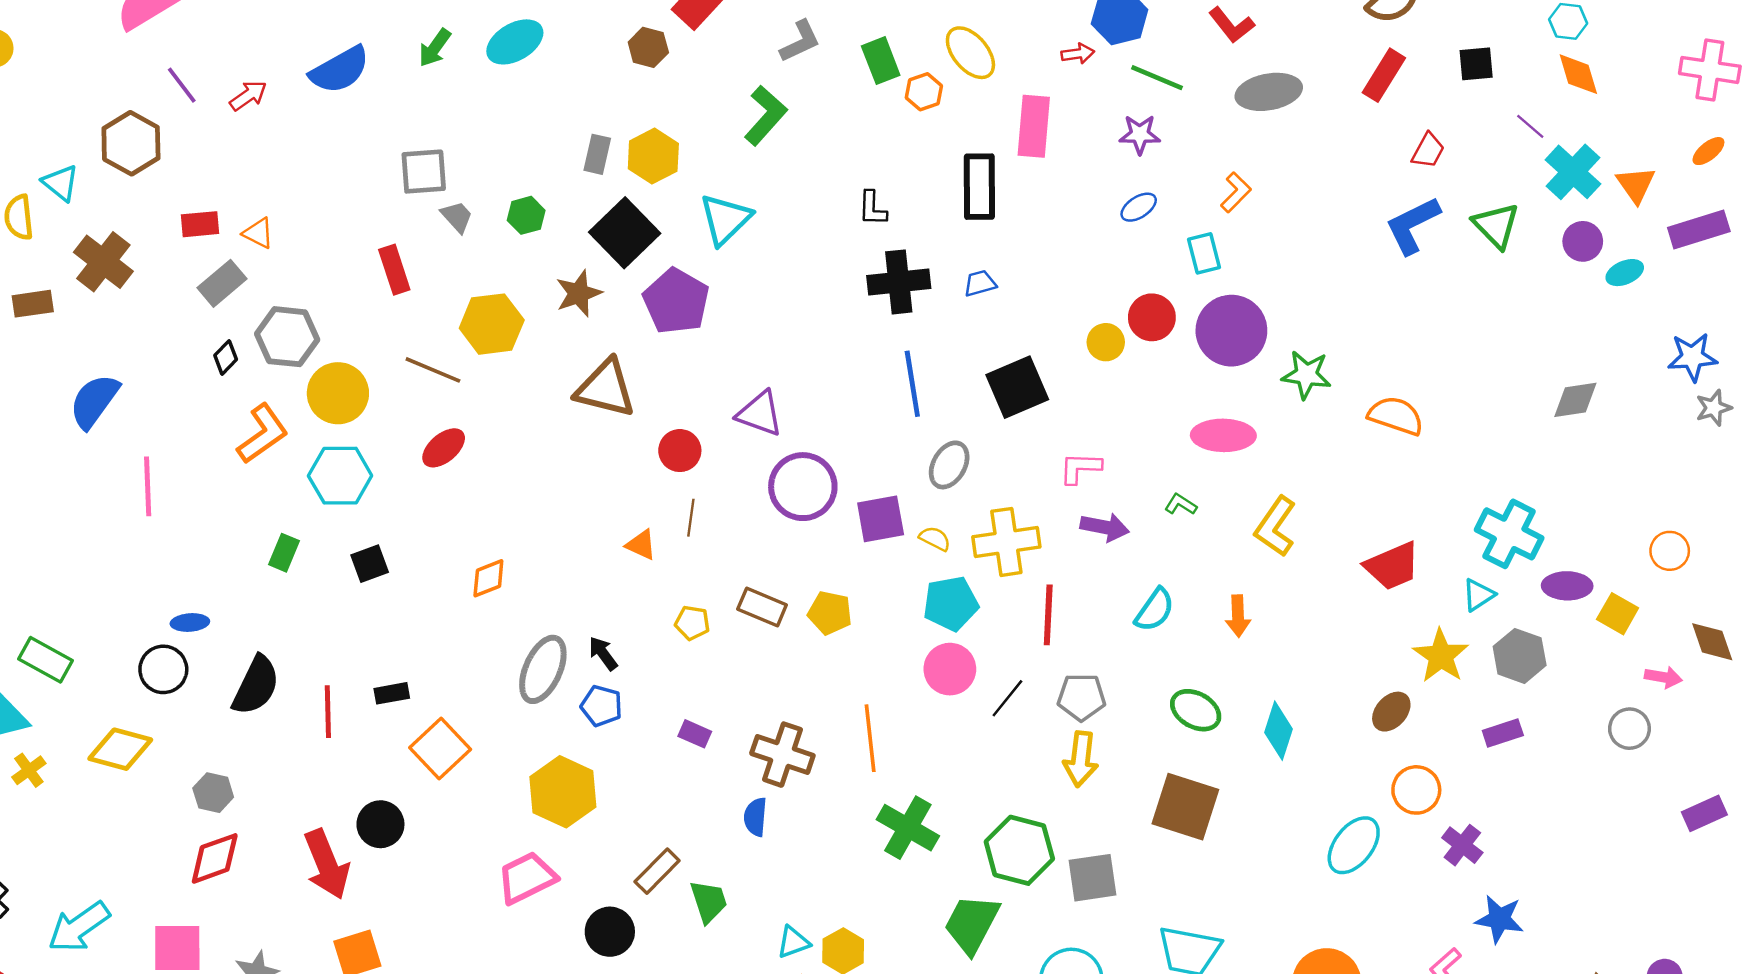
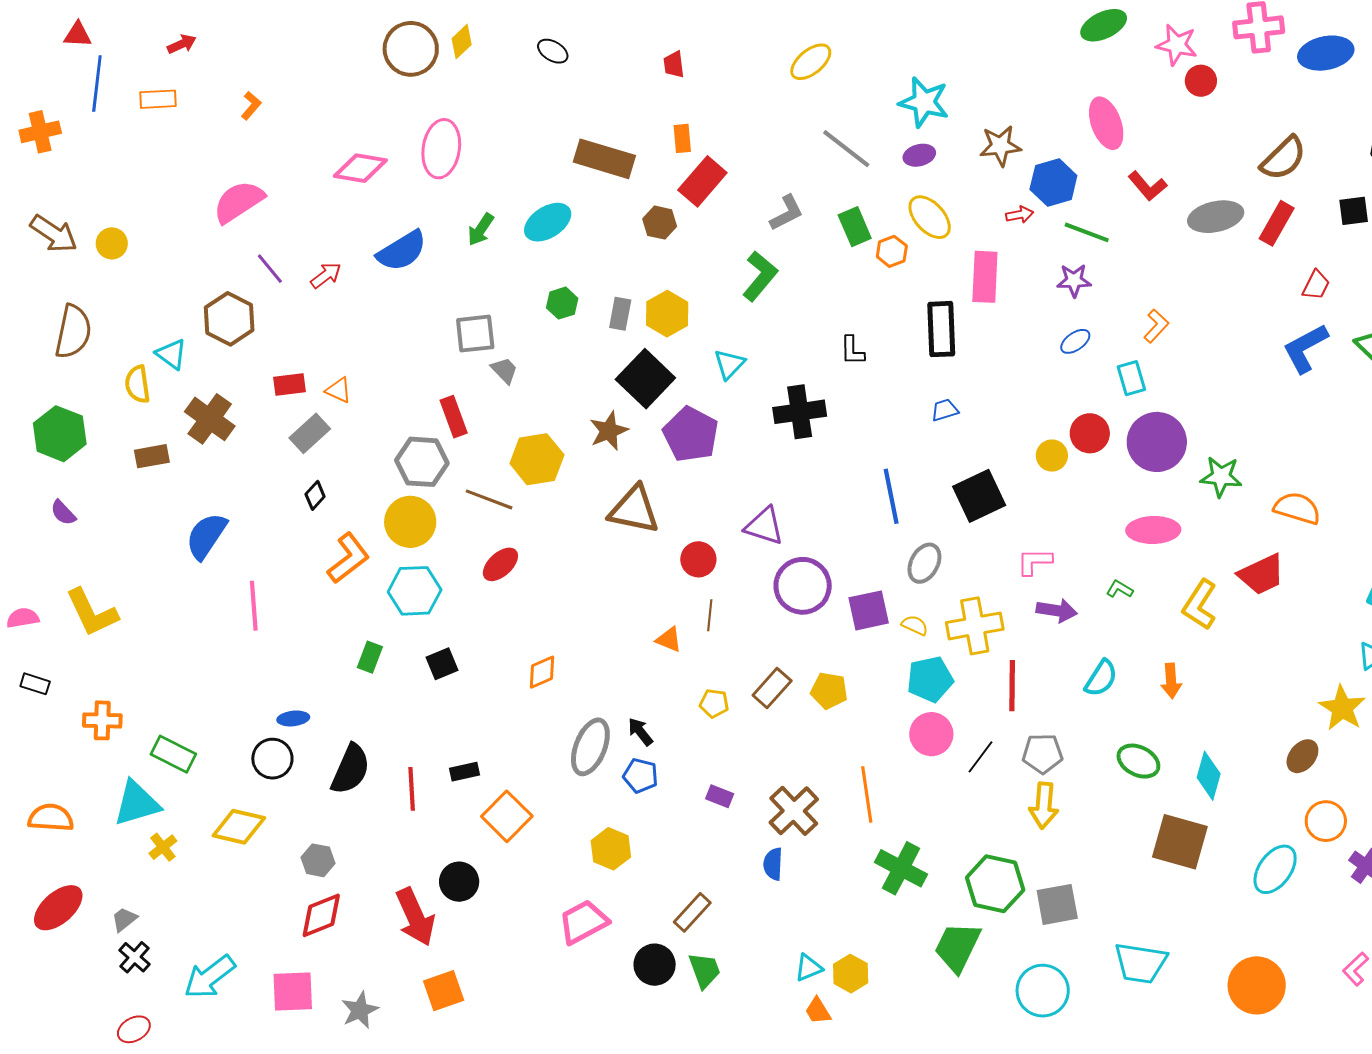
gray ellipse: (1269, 92) -> (1216, 217), moved
green hexagon: (526, 215) -> (562, 303), moved
cyan triangle: (725, 219) -> (729, 364), size x0.7
black cross: (899, 282) -> (800, 412), moved
gray hexagon: (287, 337) -> (422, 462), moved
red trapezoid: (1392, 566) -> (1262, 574), moved
brown rectangle: (762, 607) -> (772, 688), turned -69
brown cross: (782, 755) -> (794, 811), turned 30
yellow hexagon: (563, 792) -> (611, 849), size x0.7
brown square: (1185, 807) -> (1180, 842), moved
green trapezoid: (709, 901) -> (705, 970), moved

